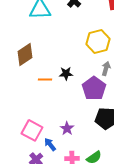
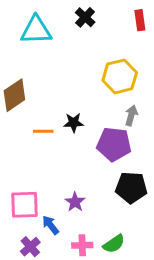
purple pentagon: (94, 88) -> (114, 144), turned -30
pink square: (32, 130) -> (25, 205), turned -30

